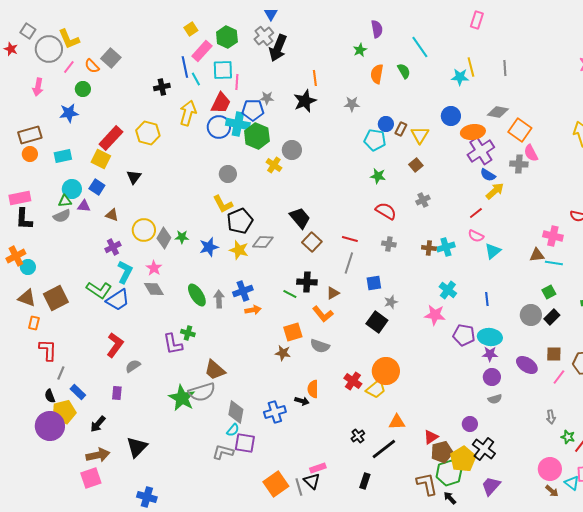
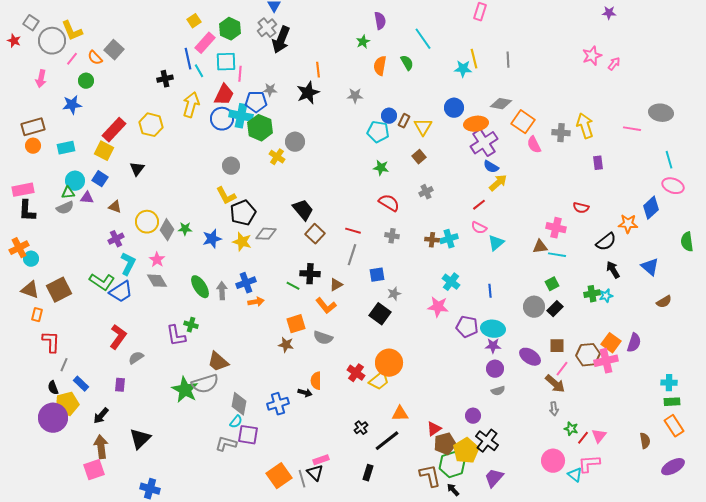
gray cross: (519, 164) -> (561, 133), moved
brown arrow: (98, 455) -> (101, 447), turned -85
brown arrow: (552, 491) -> (555, 384), moved, size x1.5

